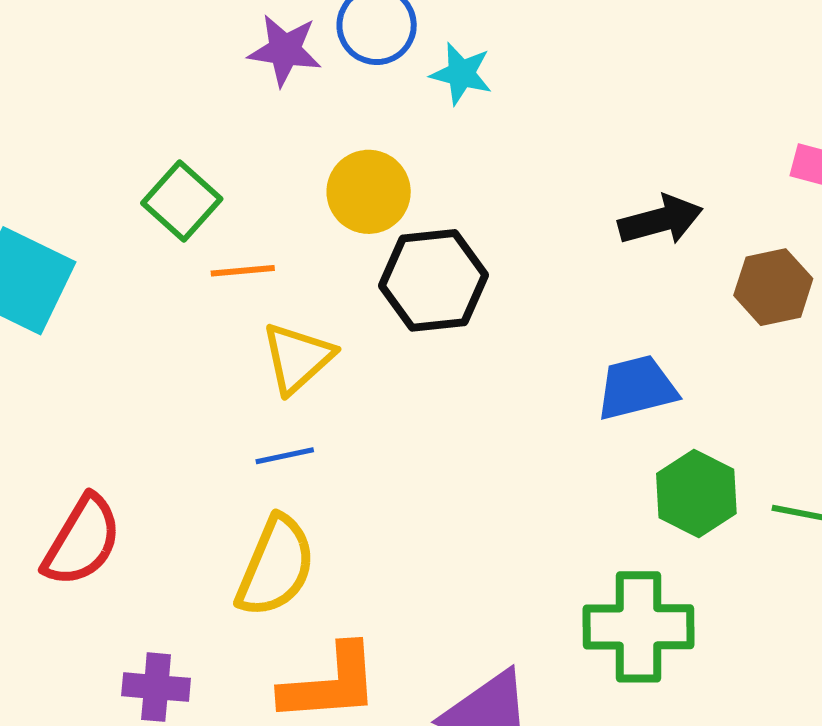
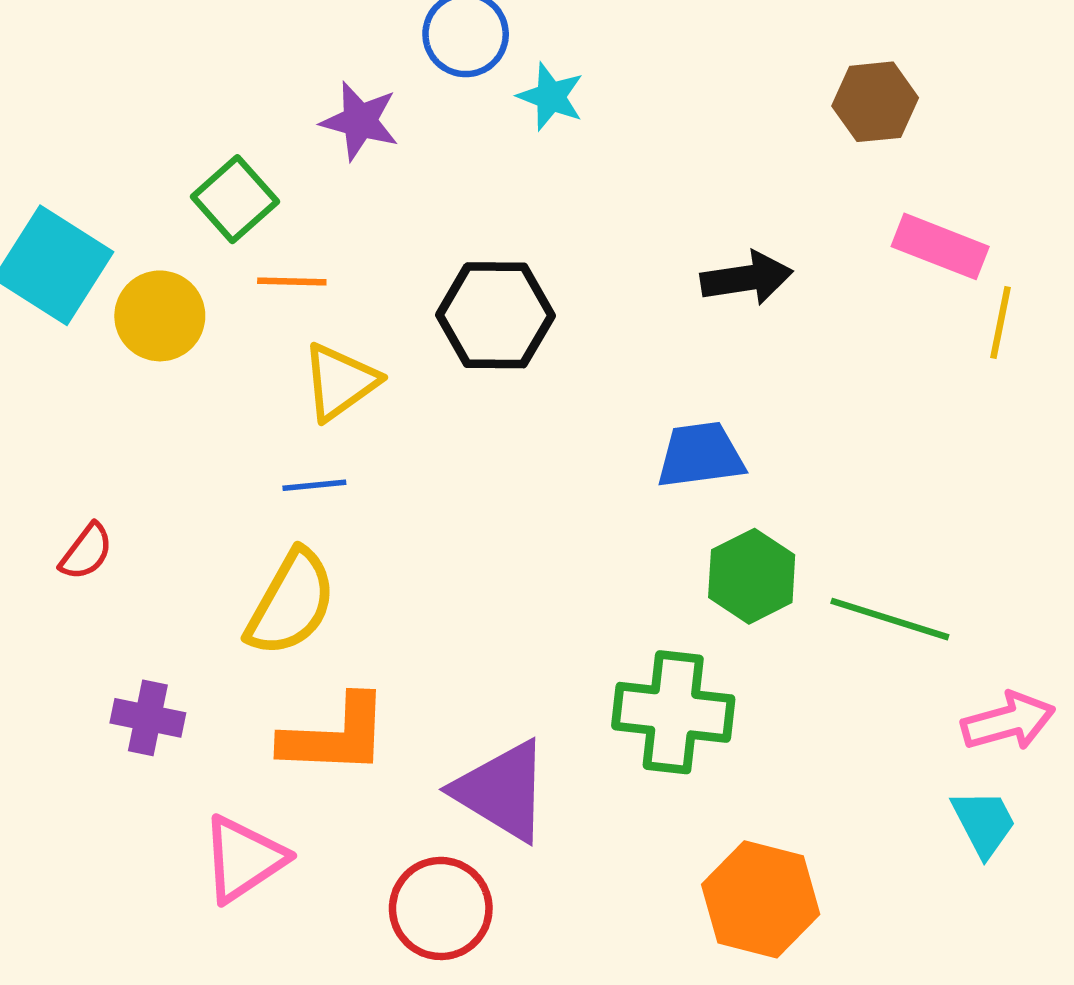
purple star: (285, 50) -> (360, 121), moved
yellow circle: (369, 192) -> (160, 316), moved
brown hexagon: (773, 287) -> (875, 102), moved
red semicircle: (82, 541) -> (86, 552), size x0.6

